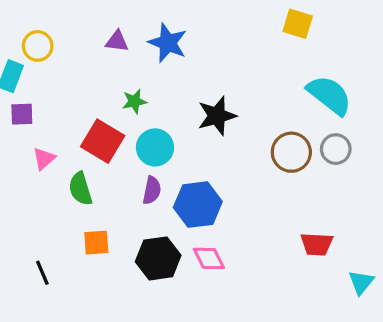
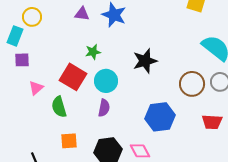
blue hexagon: (198, 205) -> (160, 117), moved
red trapezoid: (317, 244) -> (212, 122), moved

